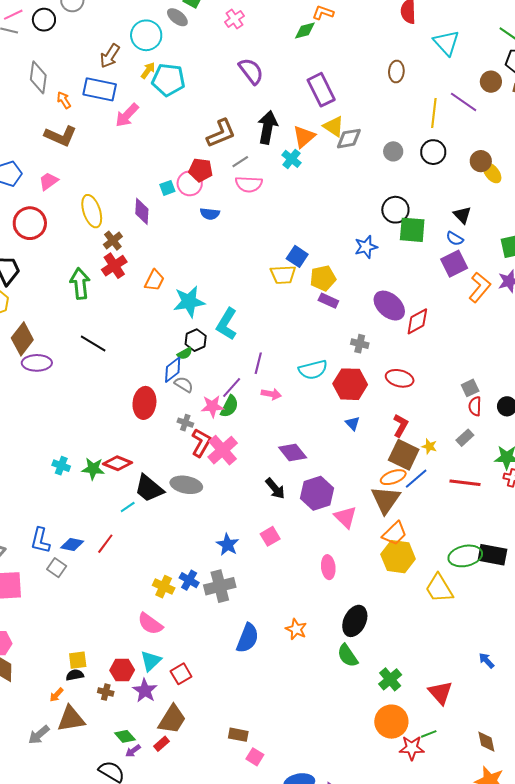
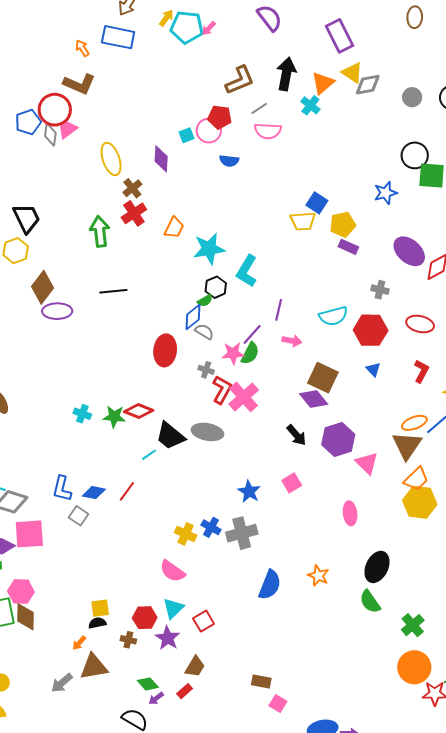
gray diamond: (38, 77) -> (50, 134), moved, size x0.7
pink arrow: (127, 115) -> (209, 28), moved, size x0.6
red circle: (30, 223) -> (55, 110), moved
black line: (93, 343) -> (113, 291), turned -36
brown square: (404, 455) -> (323, 378), moved
brown trapezoid: (172, 719) -> (195, 667), size x0.7

